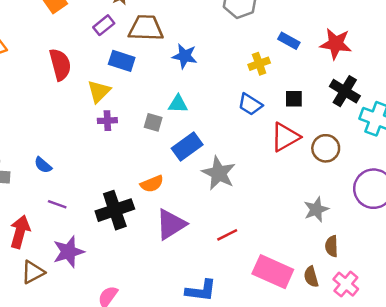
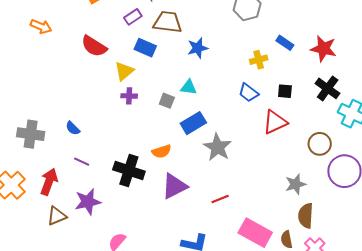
blue star: (185, 56) -> (198, 48), turned -30
red semicircle: (60, 65) -> (94, 46), turned 132
brown circle: (326, 148) -> (320, 144), moved
black cross: (115, 210) -> (129, 170), turned 32
brown semicircle: (332, 246) -> (306, 216), size x1.4

